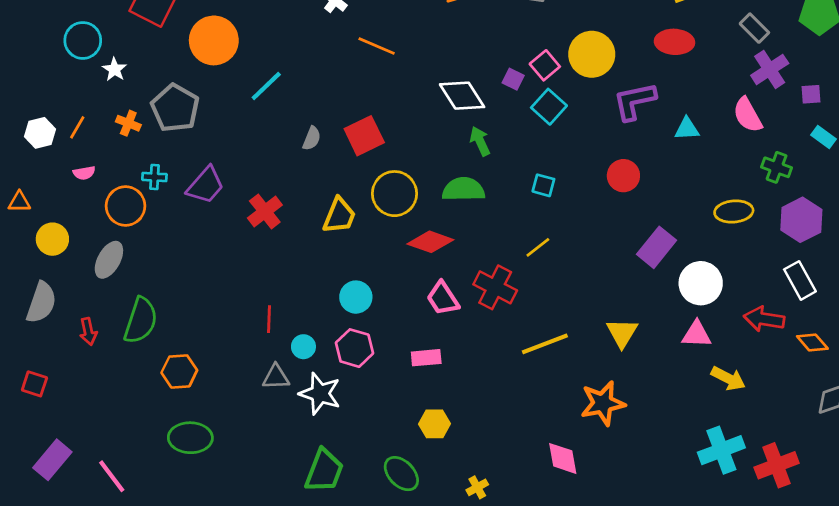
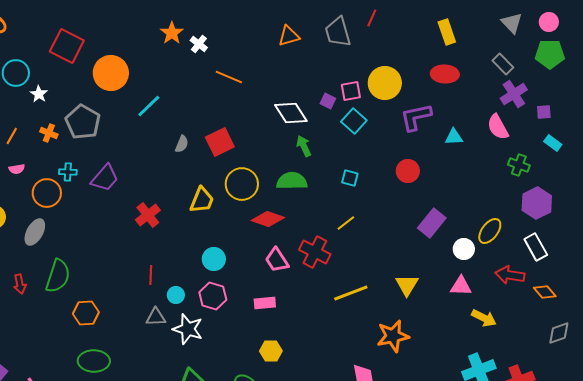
pink square: (545, 65) -> (351, 91), turned 30
red cross: (265, 211) -> (148, 215), moved
yellow ellipse: (734, 211) -> (490, 231), moved, turned -48
white circle: (701, 283) -> (464, 249), size x0.7

